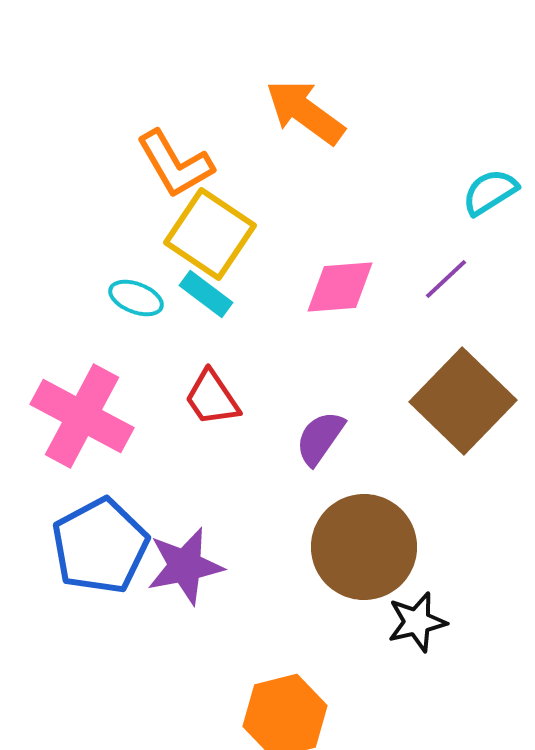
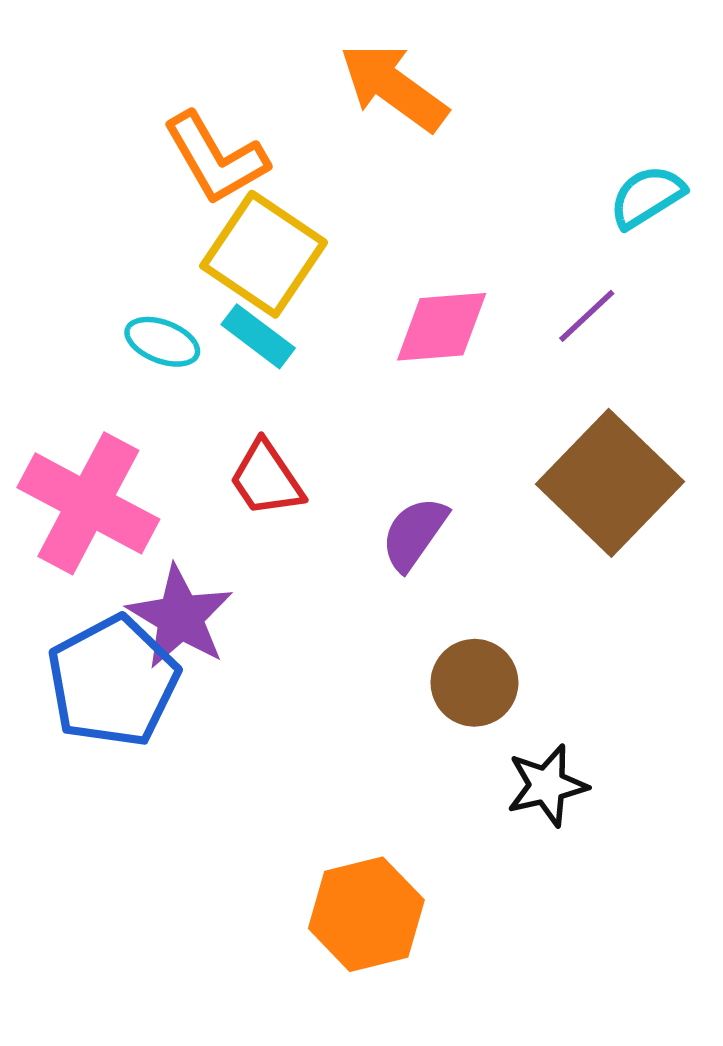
brown circle: (364, 547) -> (474, 683), size x0.6
purple star: (185, 566) -> (180, 617), moved, turned -30

